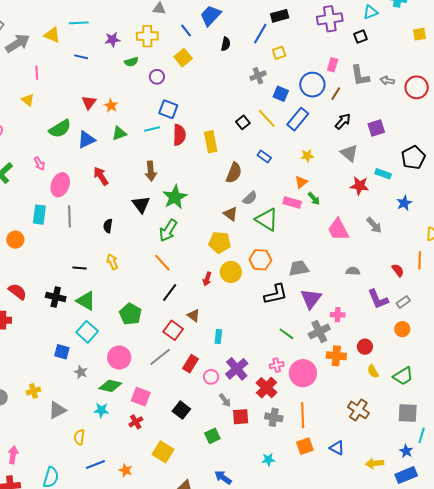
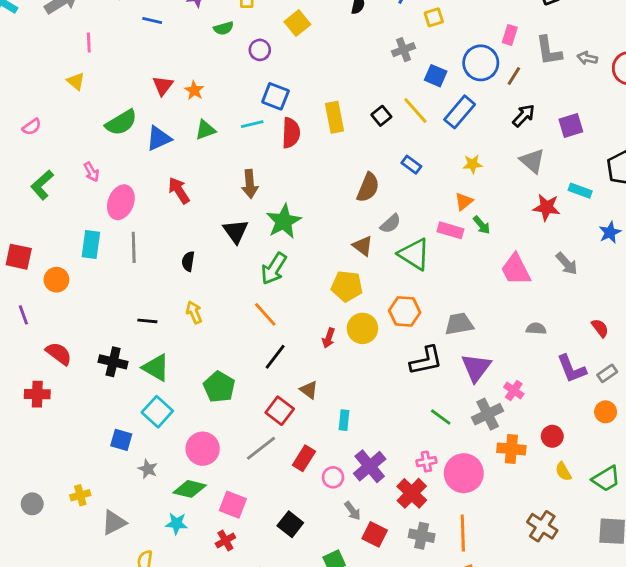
yellow rectangle: (211, 142) -> (334, 117), moved
pink cross: (338, 315) -> (514, 391), turned 32
red square: (241, 417) -> (375, 534), turned 30

